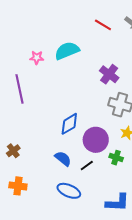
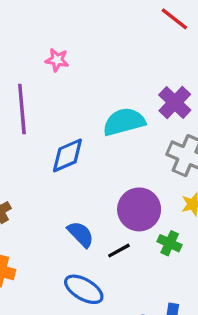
cyan semicircle: (67, 51) -> (124, 122), moved
blue diamond: (69, 124) -> (67, 155), moved

